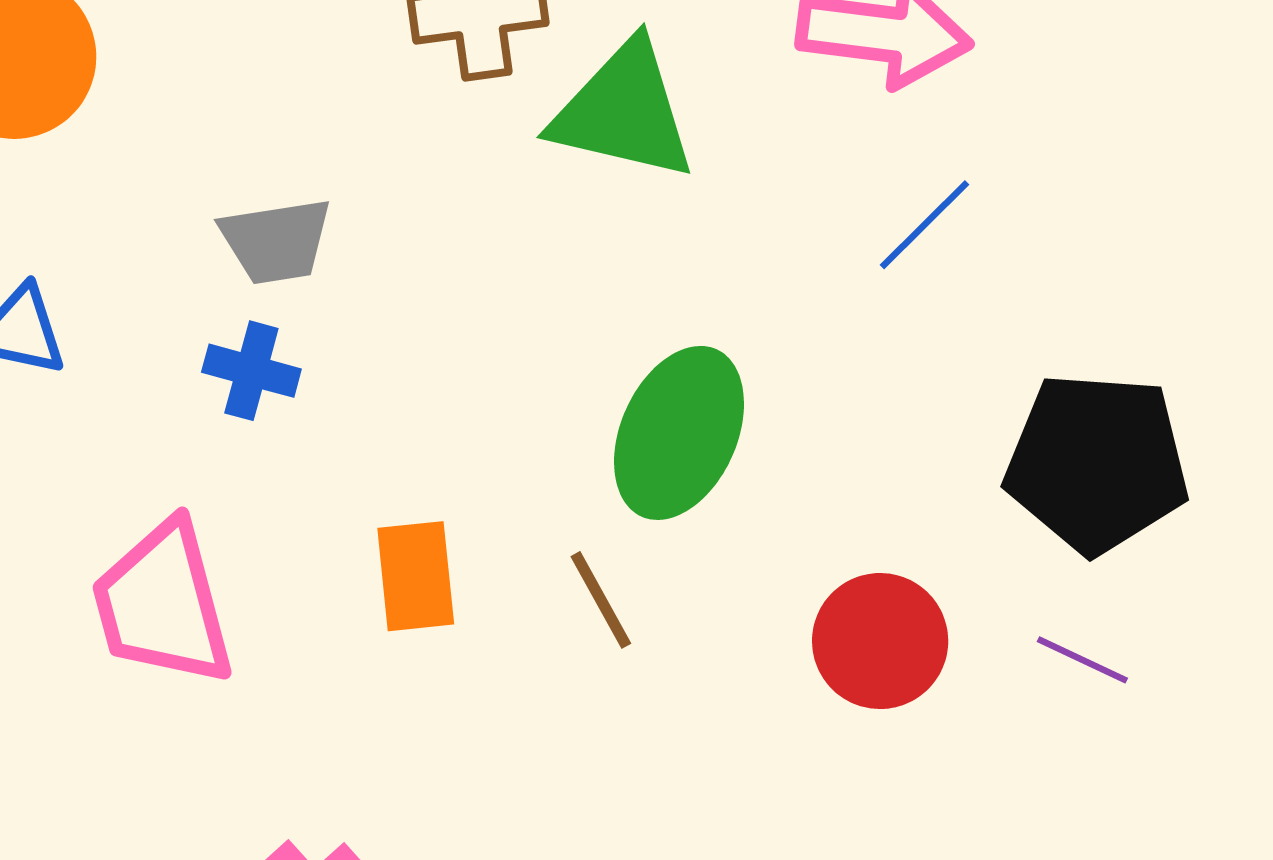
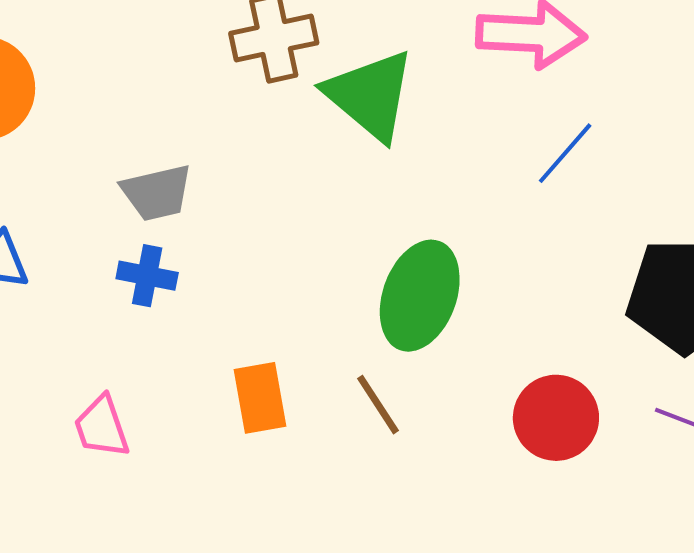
green triangle: (624, 111) -> (370, 95), turned 31
pink trapezoid: (163, 604) -> (102, 427), size x0.6

